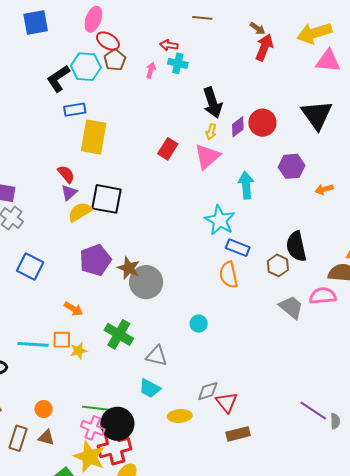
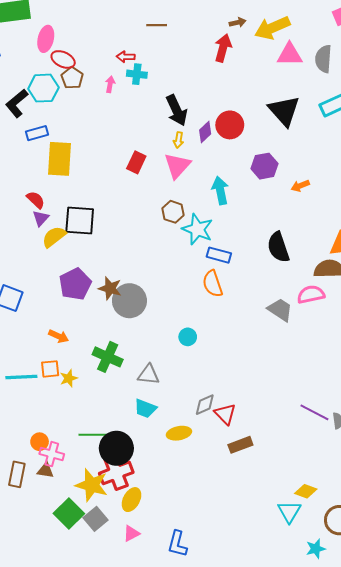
brown arrow: (257, 28) -> (238, 22), moved, turned -42
brown hexagon: (278, 265) -> (173, 212), moved
pink cross: (93, 428) -> (52, 454), moved

